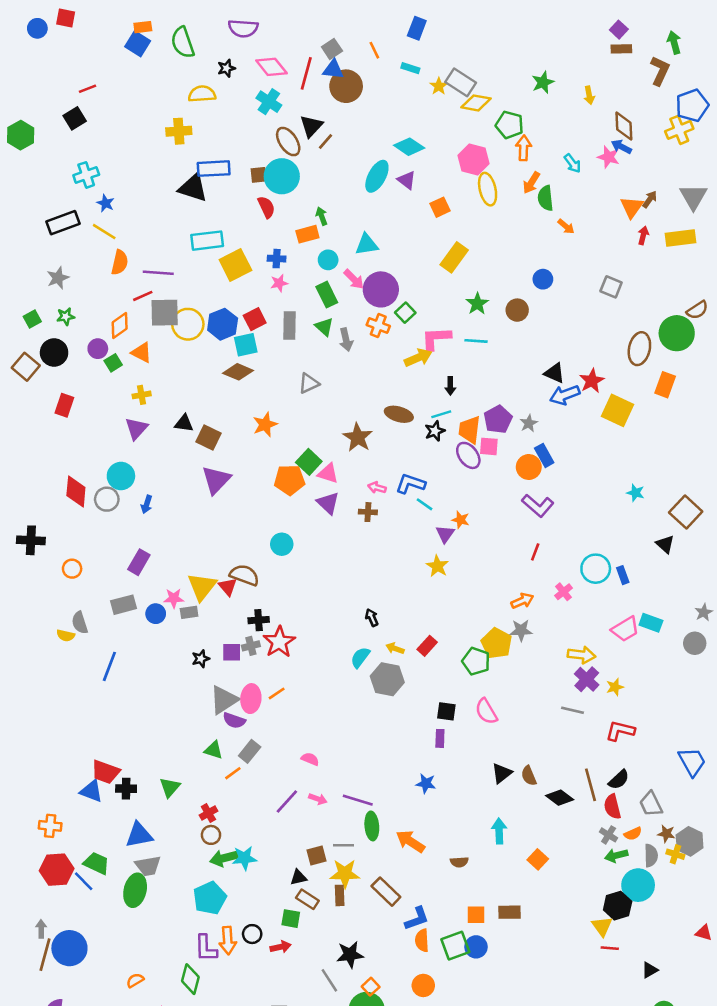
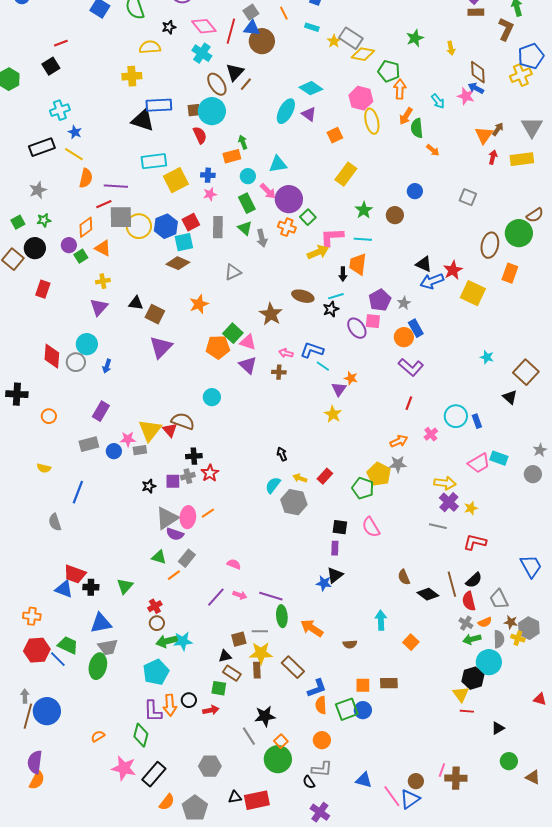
orange trapezoid: (470, 430) -> (358, 264), moved
gray semicircle: (80, 623) -> (55, 522), moved
red star: (279, 642) -> (210, 473), size x0.7
black triangle: (502, 773) -> (335, 575), moved

